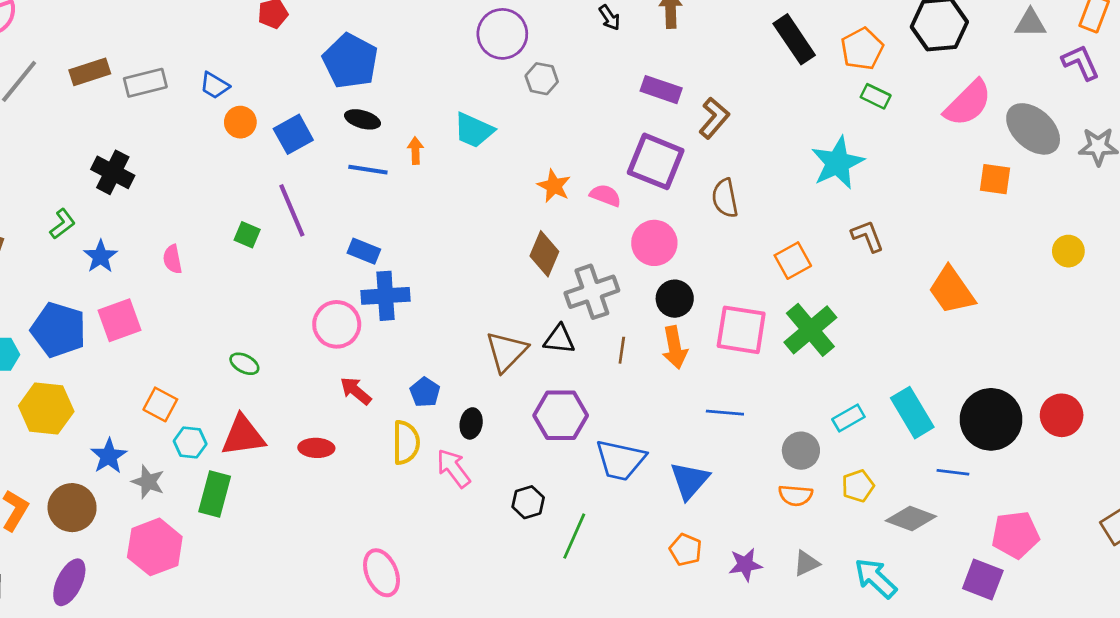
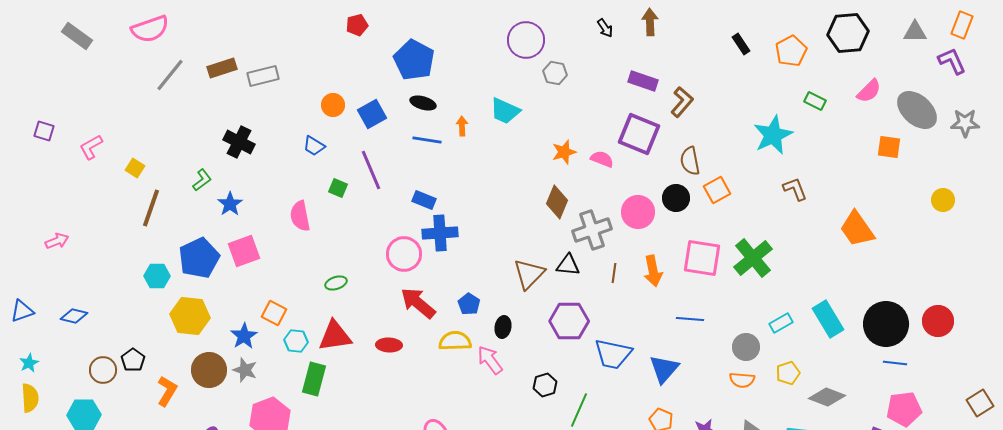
black rectangle: (794, 39) -> (741, 44), size x0.6
blue trapezoid: (215, 85) -> (314, 146), moved
green rectangle: (876, 96) -> (815, 101), moved
pink semicircle: (968, 103) -> (869, 91), size x0.7
orange star: (554, 186) -> (564, 152), turned 30
pink circle: (654, 243) -> (638, 212), moved
pink semicircle: (172, 259) -> (300, 216), moved, size x1.4
orange square: (793, 261) -> (717, 190), moved
black circle: (675, 299) -> (676, 198), moved
blue pentagon: (58, 330) -> (199, 258), turned 30
green ellipse: (244, 364) -> (336, 283), turned -45
red arrow: (356, 391) -> (418, 303), size x1.5
yellow semicircle: (406, 442) -> (455, 341), turned -92
blue star: (109, 456) -> (244, 336), moved
blue line: (953, 472) -> (895, 363), moved
gray star: (148, 482) -> (245, 370), moved
brown circle: (72, 508) -> (209, 370), moved

